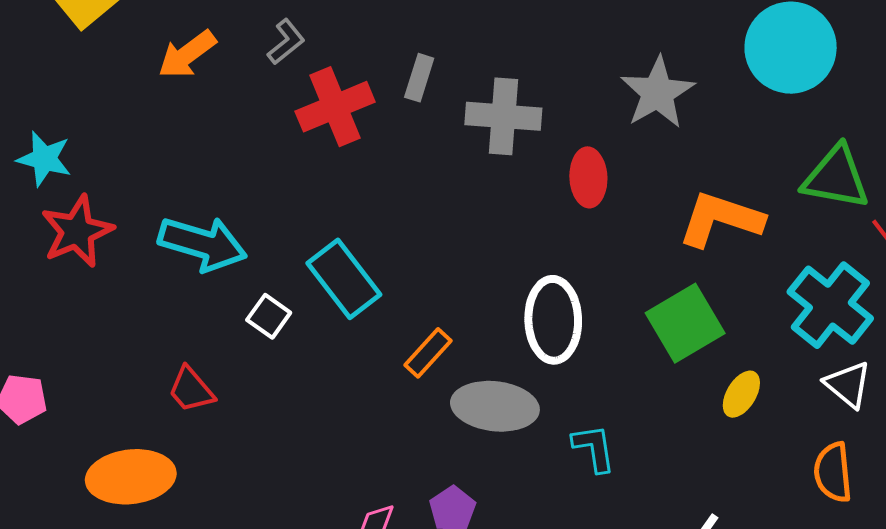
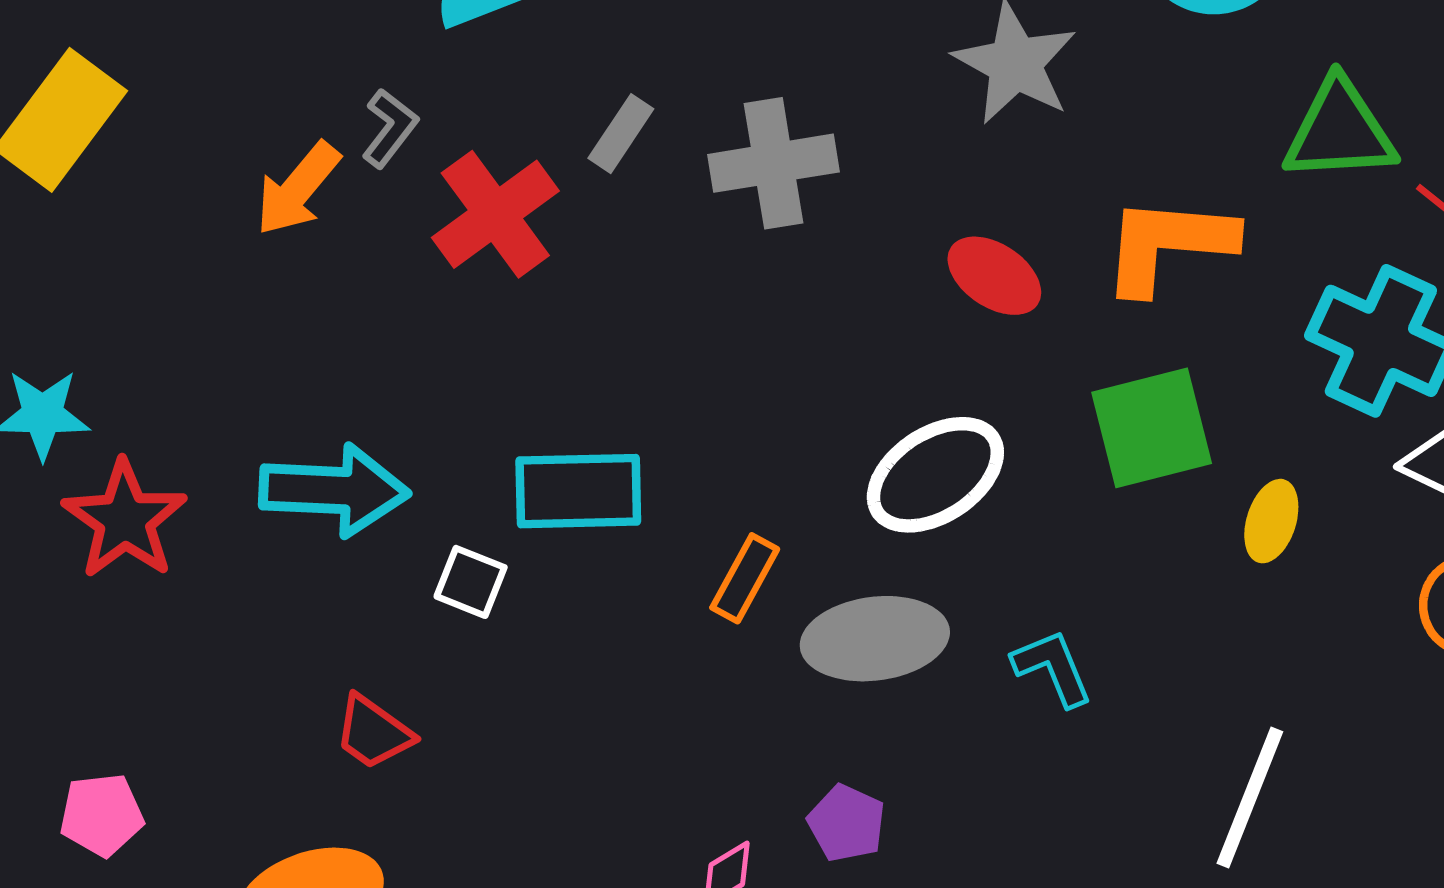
orange arrow: (187, 54) -> (298, 189), moved
gray rectangle: (419, 78) -> (621, 134), turned 30
red ellipse: (588, 177) -> (994, 276), moved, turned -40
cyan rectangle: (344, 279) -> (578, 491), turned -40
white ellipse: (553, 320) -> (935, 475), turned 72
green square: (685, 323) -> (1152, 428), turned 30

